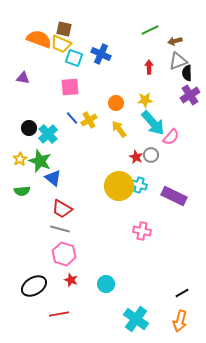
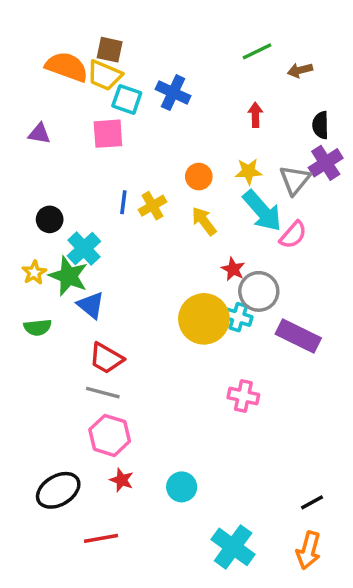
gray triangle: (178, 61) -> (295, 180), moved, turned -30
pink square: (70, 87) -> (108, 134), moved
blue line: (72, 118) -> (123, 202), turned 48
cyan cross: (48, 134) -> (84, 249), moved
gray circle: (151, 155) -> (259, 291), moved, size x1.5

